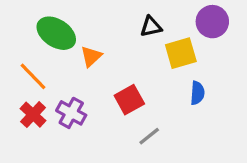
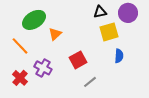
black triangle: (151, 27) -> (100, 12), moved
green ellipse: (56, 33) -> (34, 20), turned -65
red cross: (33, 115) -> (20, 78), moved

